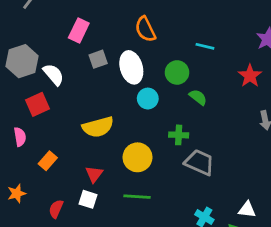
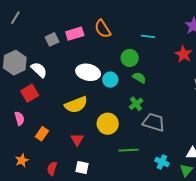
pink rectangle: (79, 31) -> (75, 34), moved, turned 54
gray square: (98, 59) -> (52, 39), moved
white ellipse: (131, 67) -> (88, 72), moved, turned -55
green semicircle: (198, 97) -> (139, 78), moved
green cross: (179, 135) -> (136, 104), turned -32
green line: (137, 197) -> (129, 150), moved
white square: (88, 199) -> (82, 168), moved

